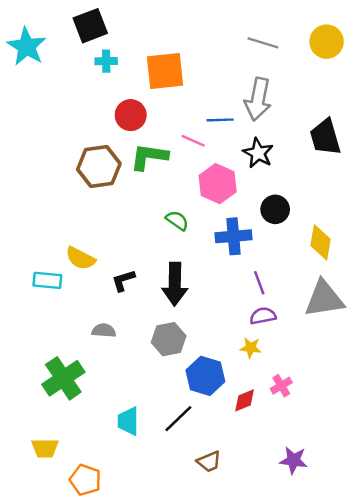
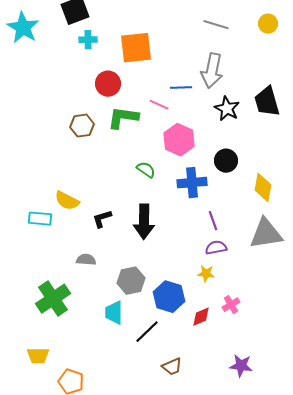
yellow circle: (327, 42) -> (268, 24), size x0.7
black star: (258, 153) -> (227, 109), moved
brown hexagon: (99, 167) -> (82, 126), size x0.7
gray hexagon: (169, 339) -> (131, 281), moved
cyan trapezoid: (128, 421) -> (114, 313), moved

